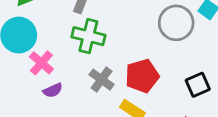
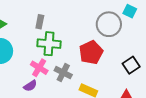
pink cross: (41, 63) -> (39, 68), moved
red pentagon: (142, 76) -> (91, 52), moved

